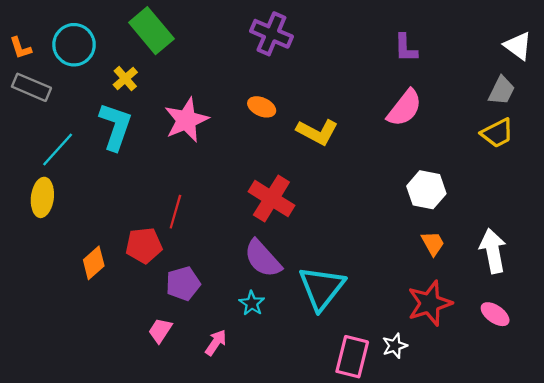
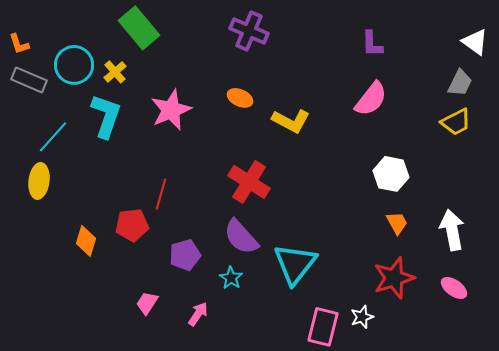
cyan circle: (74, 45) -> (74, 65), moved
orange diamond: (94, 263) -> (86, 241), turned -32
purple pentagon: (183, 284) -> (185, 255), moved

